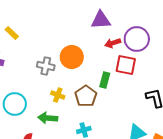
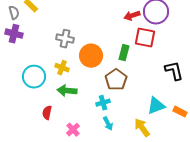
orange circle: (72, 57) -> (91, 56), moved
yellow cross: (58, 95) -> (62, 68), moved
brown pentagon: (86, 96) -> (116, 80), moved

